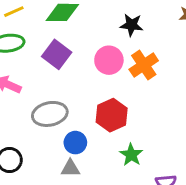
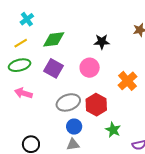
orange cross: (144, 65) -> (127, 81), moved
gray ellipse: (50, 114) -> (68, 102), moved

